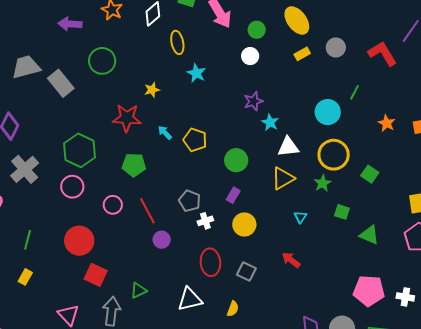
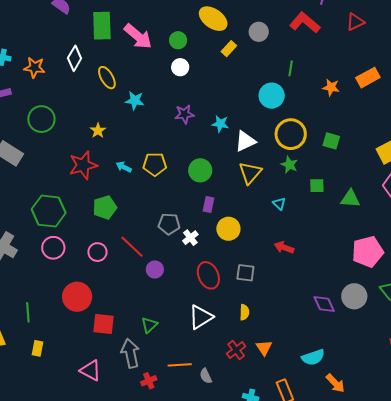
purple star: (253, 101) -> (184, 114), moved, turned 30

